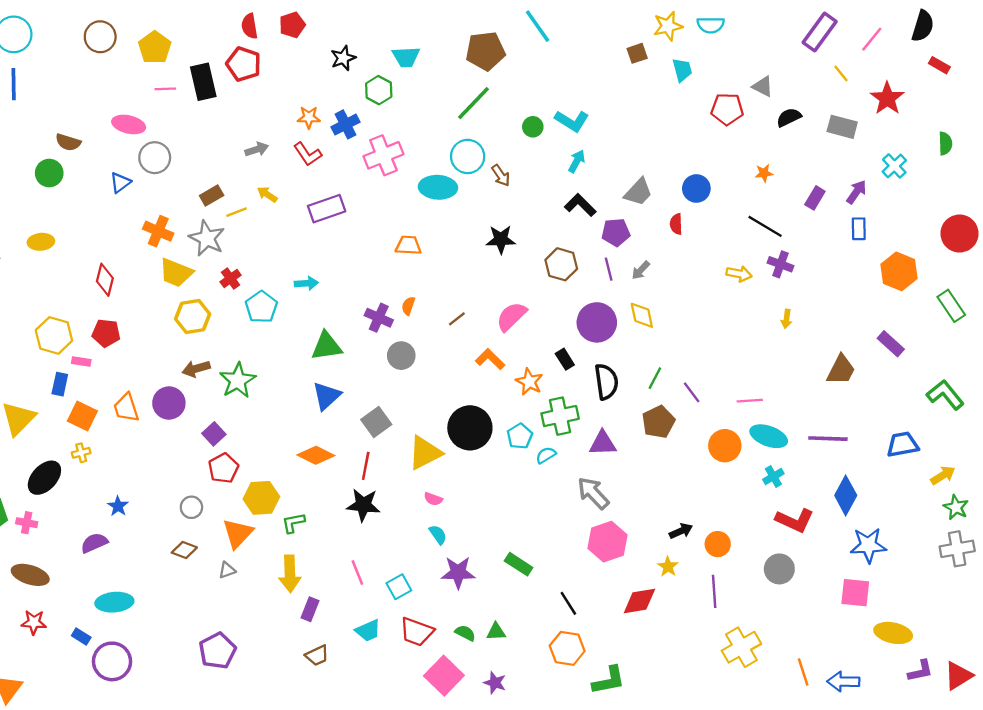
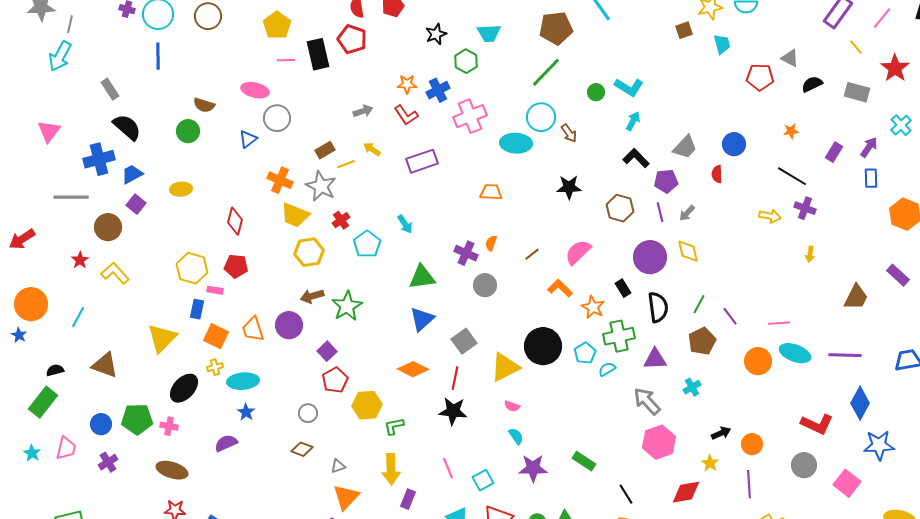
brown circle: (100, 37) -> (208, 16), moved
cyan arrow: (306, 283) -> (405, 224), turned 60
cyan cross: (773, 476) -> (692, 387), moved
orange triangle: (238, 533) -> (346, 497), moved
pink square: (855, 593) -> (847, 483), moved, turned 32
cyan ellipse: (114, 602) -> (243, 381), moved

